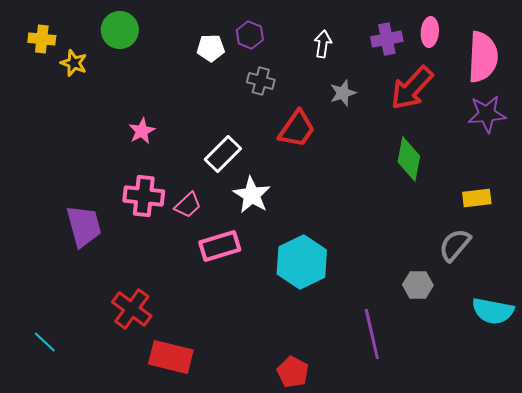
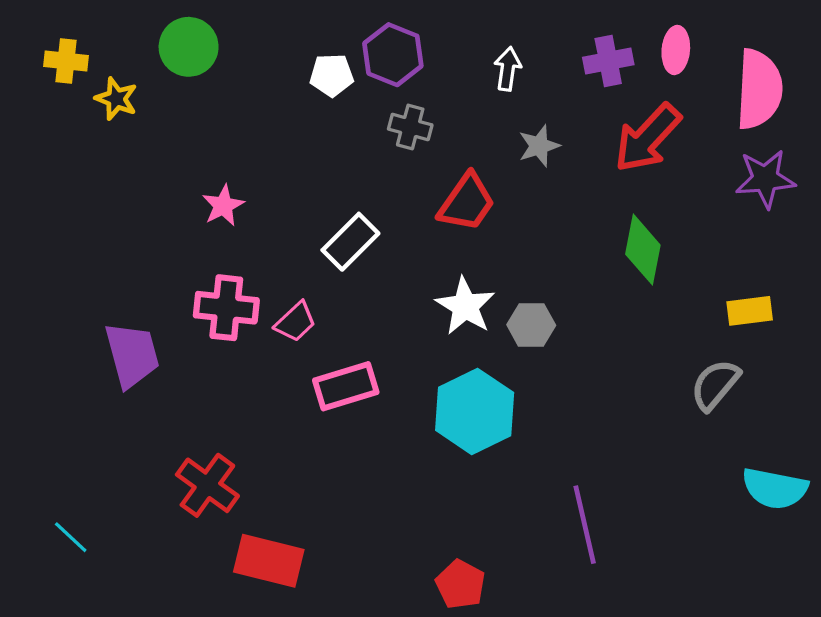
purple hexagon: (250, 35) -> (393, 55), size x1.4
white star: (252, 195) -> (465, 306), moved
gray hexagon: (418, 285) -> (531, 325), moved

